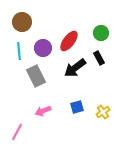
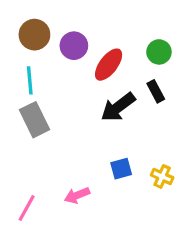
purple circle: (43, 48) -> (74, 46), moved
gray rectangle: (36, 76) -> (34, 120), moved
pink arrow: (43, 111) -> (77, 195), moved
yellow cross: (103, 112) -> (162, 176), turned -32

